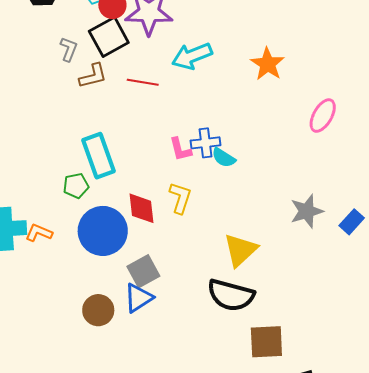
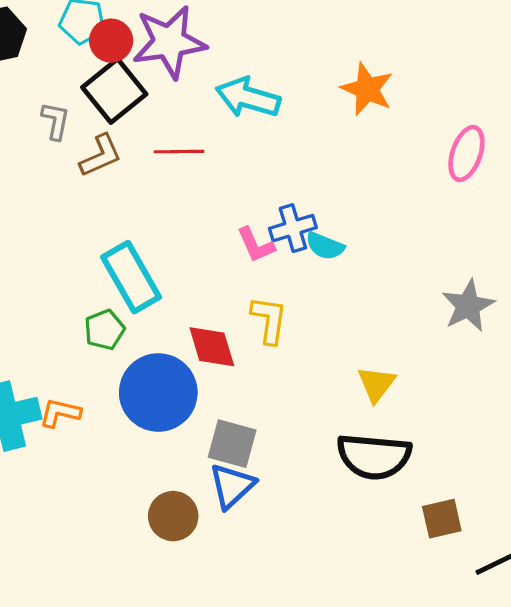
cyan arrow: (192, 56) -> (248, 98), turned 48
yellow triangle: (240, 250) -> (376, 384), size x0.7
gray square: (143, 271) -> (232, 444), turned -36
brown square: (266, 342) -> (442, 519), size x0.7

